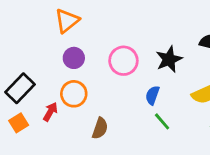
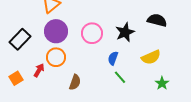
purple circle: (74, 58) -> (56, 31), size x1.5
black rectangle: (20, 88) -> (20, 39), moved

